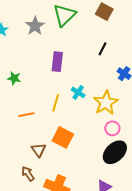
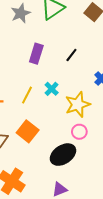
black line: (103, 49) -> (71, 55), moved
black ellipse: (115, 152) -> (63, 155), moved

